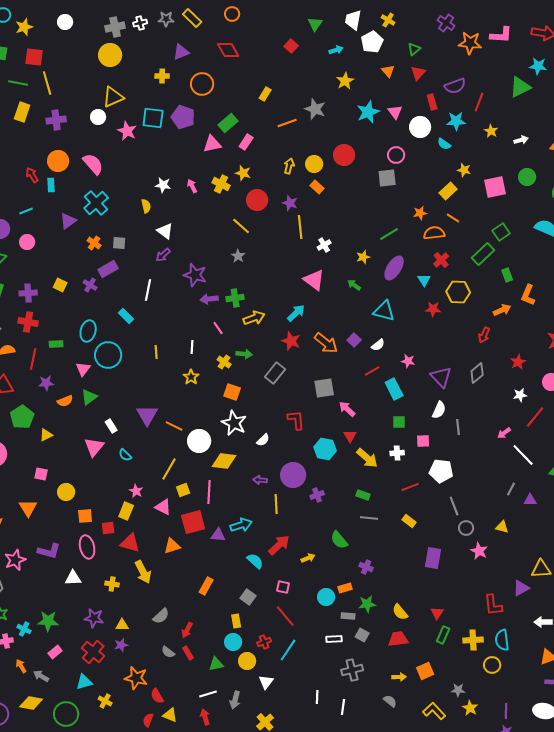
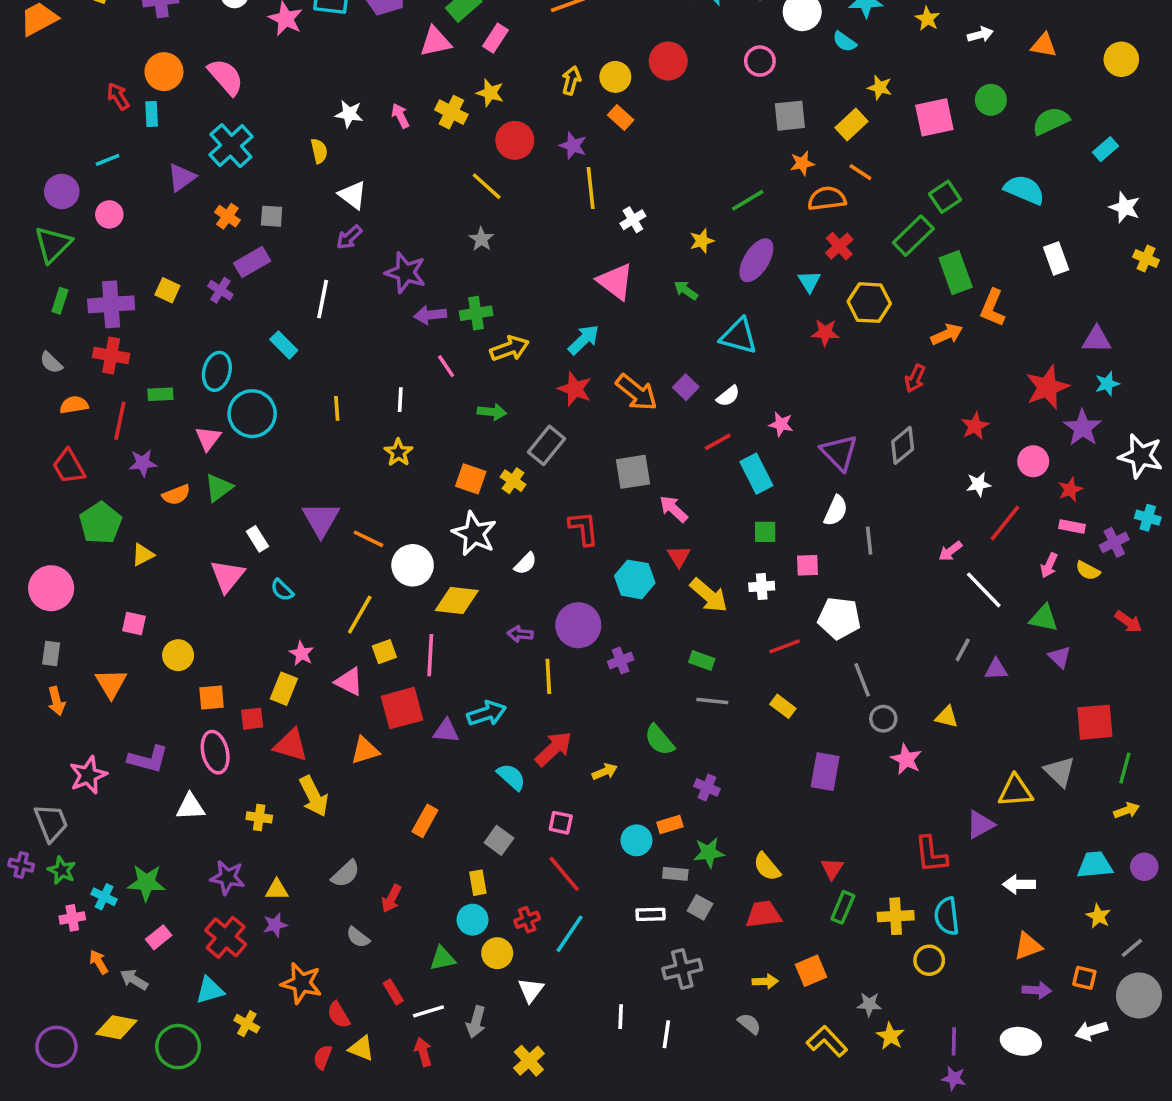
gray square: (387, 178) -> (790, 116), moved
green rectangle: (507, 275) -> (956, 273), size x1.6
purple cross: (28, 293) -> (111, 304), size x1.4
yellow cross: (224, 362) -> (513, 481), moved
red rectangle: (188, 653) -> (393, 992), moved

